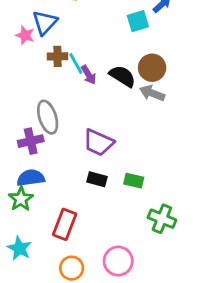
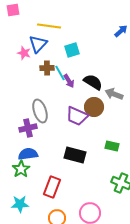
cyan square: (138, 21) -> (72, 50), moved
brown circle: (152, 68) -> (94, 107), moved
purple trapezoid: (98, 143) -> (77, 116), moved
black rectangle: (97, 179) -> (75, 155), size x1.5
green rectangle: (134, 181) -> (112, 146), moved
cyan star: (19, 248) -> (20, 204), turned -30

